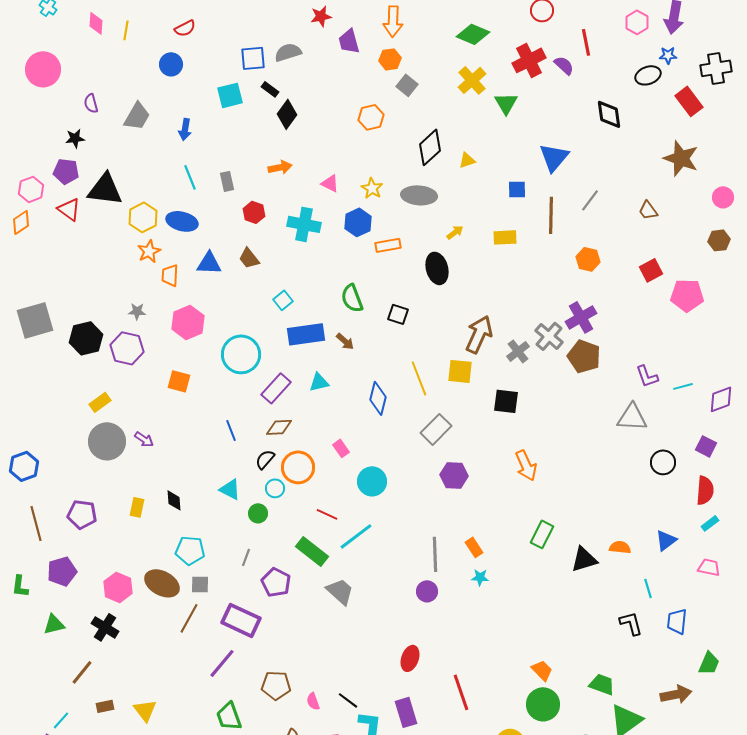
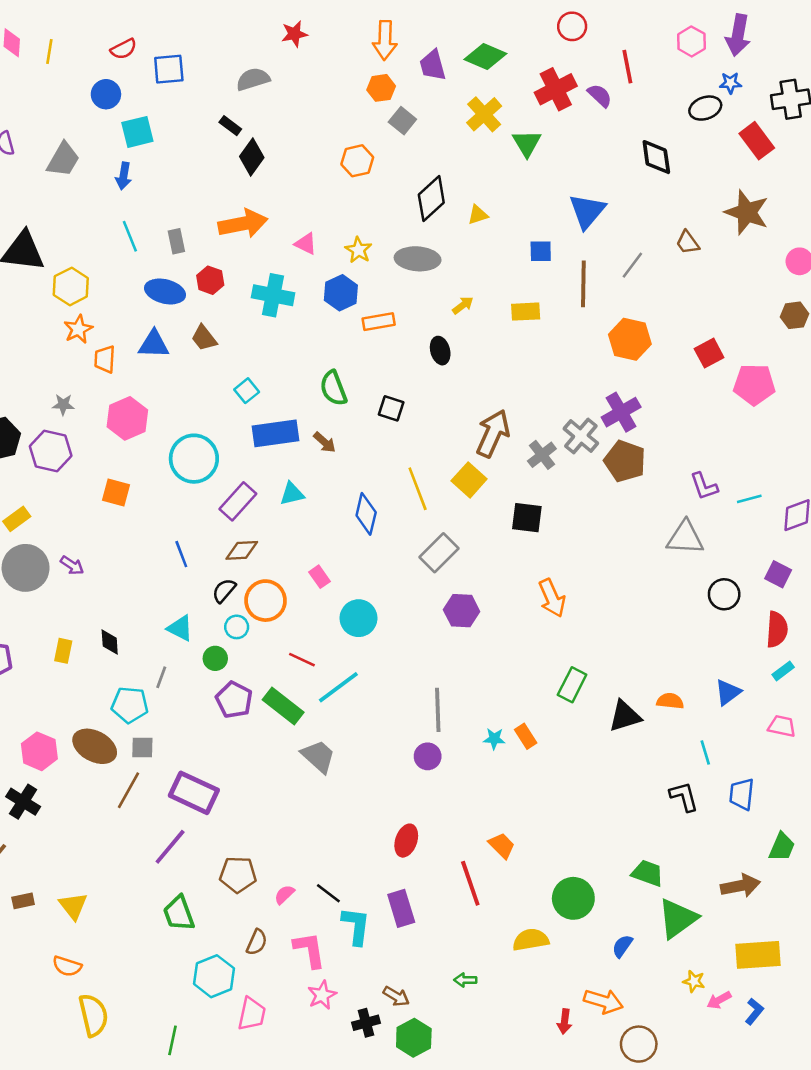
purple trapezoid: (349, 41) -> (433, 65), moved
blue square: (253, 58) -> (169, 69), moved
cyan square: (230, 95) -> (137, 132), moved
orange arrow: (280, 167) -> (243, 224), size x1.6
brown trapezoid: (648, 210) -> (688, 242), moved
blue ellipse: (182, 221) -> (165, 291), moved
orange hexagon: (588, 259) -> (630, 339), size x1.4
black ellipse: (437, 268) -> (440, 351), size x0.7
yellow square: (460, 371) -> (469, 480), turned 36
orange rectangle: (474, 547) -> (526, 736), moved
gray line: (246, 557) -> (161, 677), moved
purple pentagon: (276, 582) -> (234, 700), moved
orange trapezoid: (542, 670) -> (502, 846), moved
pink semicircle: (313, 701) -> (284, 895), turned 66

